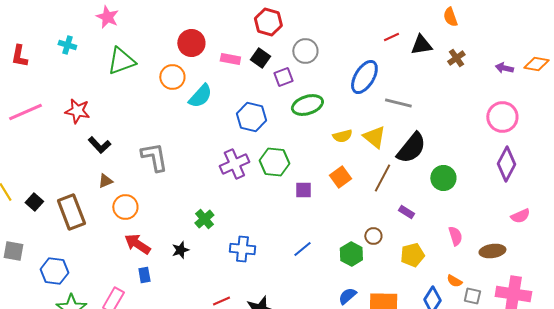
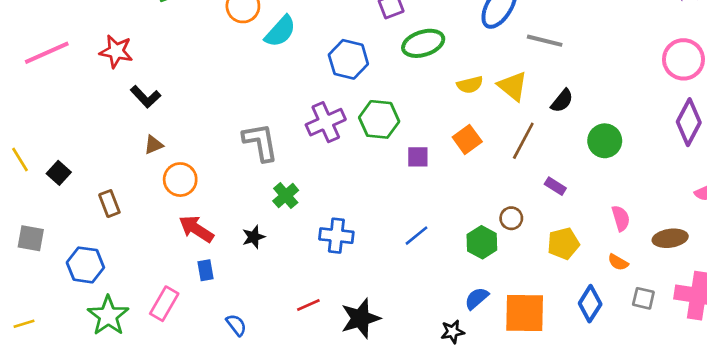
black semicircle: (411, 148) -> (562, 101), size x0.6
gray L-shape: (154, 157) -> (260, 142), moved
brown rectangle: (71, 212) -> (109, 204), moved, size x0.6
orange semicircle: (454, 281) -> (618, 262), moved

